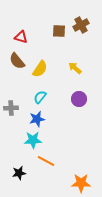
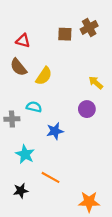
yellow arrow: (75, 68) -> (96, 83), moved
cyan semicircle: (40, 97) -> (34, 107), moved, turned 64
blue star: (37, 119) -> (55, 131), moved
cyan star: (33, 140) -> (25, 154), moved, turned 30

